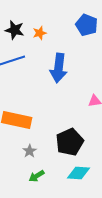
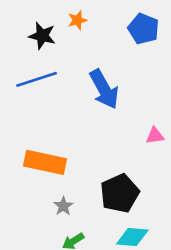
orange star: (40, 33) -> (77, 20), moved
blue arrow: (59, 68) -> (104, 89), turned -36

